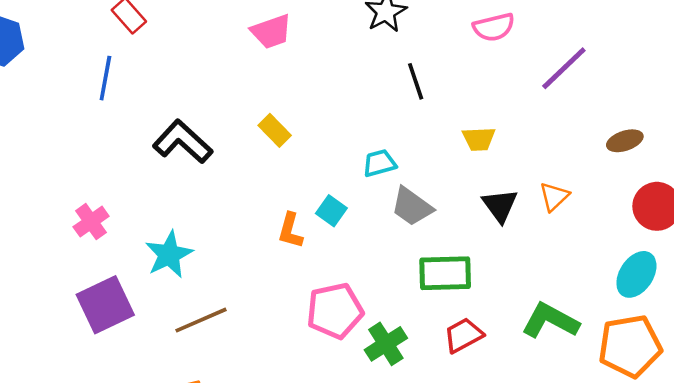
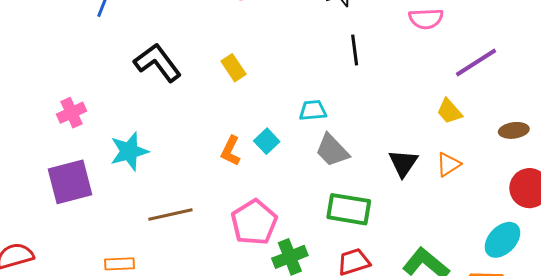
yellow trapezoid: (479, 139) -> (449, 111), moved, turned 40
pink pentagon: (335, 311) -> (254, 222), turned -30
brown line: (201, 320) -> (170, 214), moved

